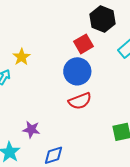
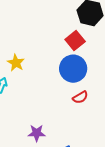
red semicircle: (80, 101) -> (80, 97), size x0.7

